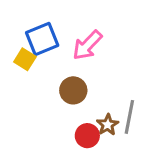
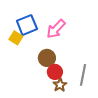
brown star: (108, 125) -> (60, 85), moved
red circle: (87, 136) -> (55, 72), moved

